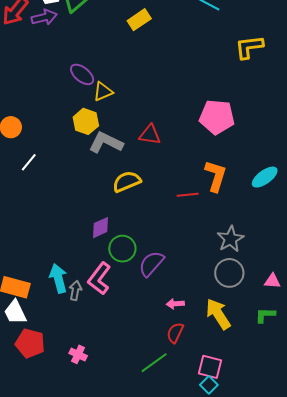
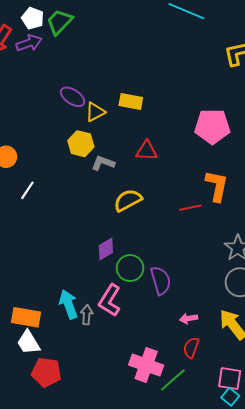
yellow rectangle: (139, 20) -> (131, 102), moved, turned 50
gray L-shape: (106, 143) -> (103, 163), size x0.7
purple semicircle: (151, 264) -> (161, 280), turned 128
pink cross: (78, 354) -> (146, 365), moved, size x1.8

